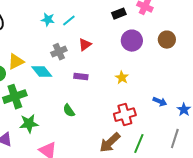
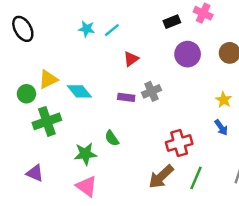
gray cross: (59, 52) -> (151, 91), moved
yellow star: (122, 78) -> (224, 100), moved
blue arrow: (160, 102) -> (221, 127), turned 32
green star: (29, 124) -> (85, 154), moved

